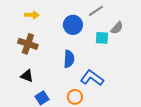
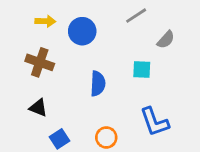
blue circle: (73, 25) -> (82, 31), moved
cyan square: (102, 38) -> (142, 69), moved
blue L-shape: (92, 78) -> (154, 122), moved, turned -145

